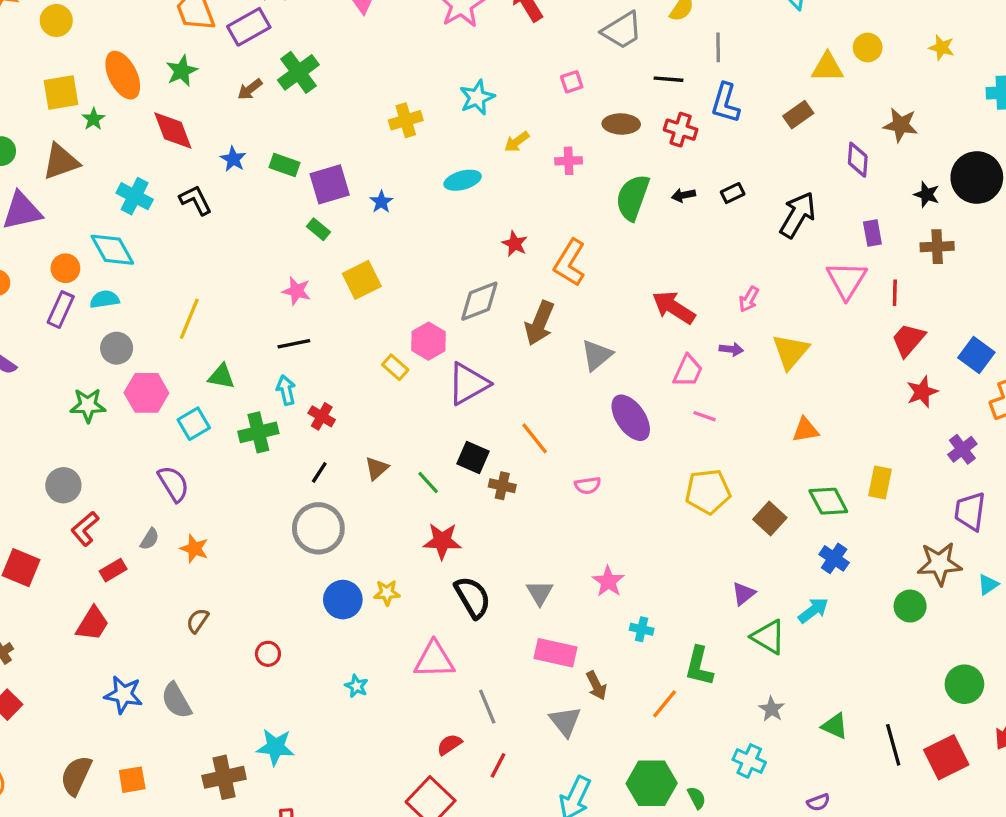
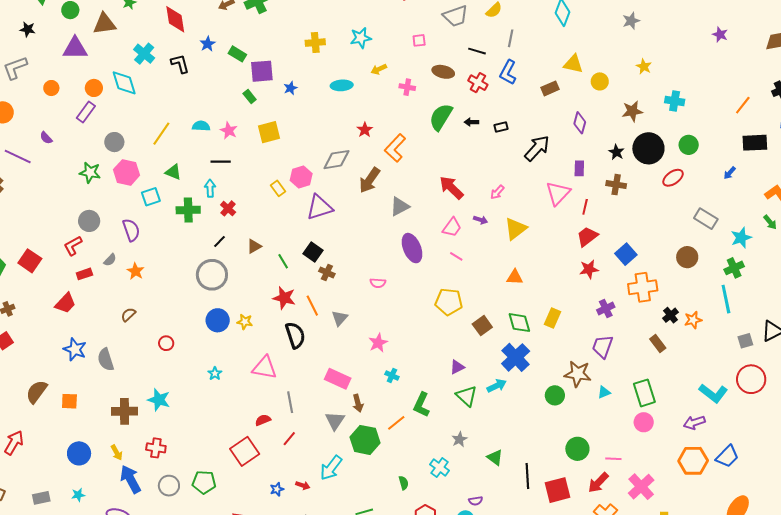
yellow circle: (868, 48) -> (600, 81), moved
brown star: (901, 125) -> (632, 111), moved, turned -30
cyan semicircle: (105, 299) -> (201, 126), moved
orange line: (535, 438) -> (312, 306), moved
gray circle: (63, 485) -> (89, 221), moved
blue cross: (834, 558) -> (516, 357), size x1.6
gray triangle: (540, 593) -> (340, 318), moved
green hexagon: (652, 783) -> (365, 440), moved

